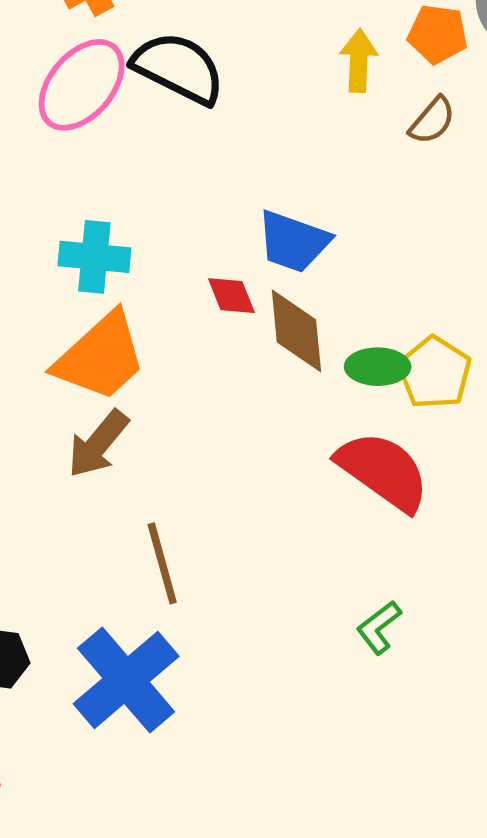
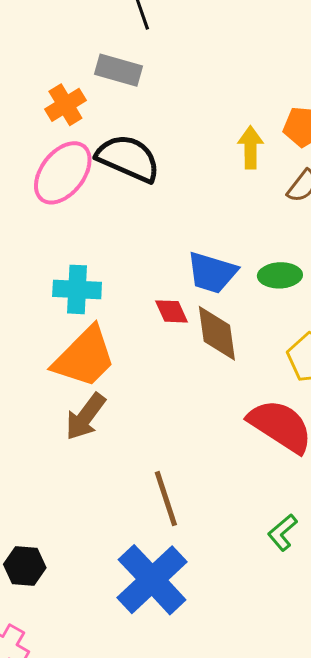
green ellipse: (378, 367) -> (280, 275), moved
brown line: (162, 563) -> (166, 499), moved
blue cross: (126, 680) -> (152, 580), moved

